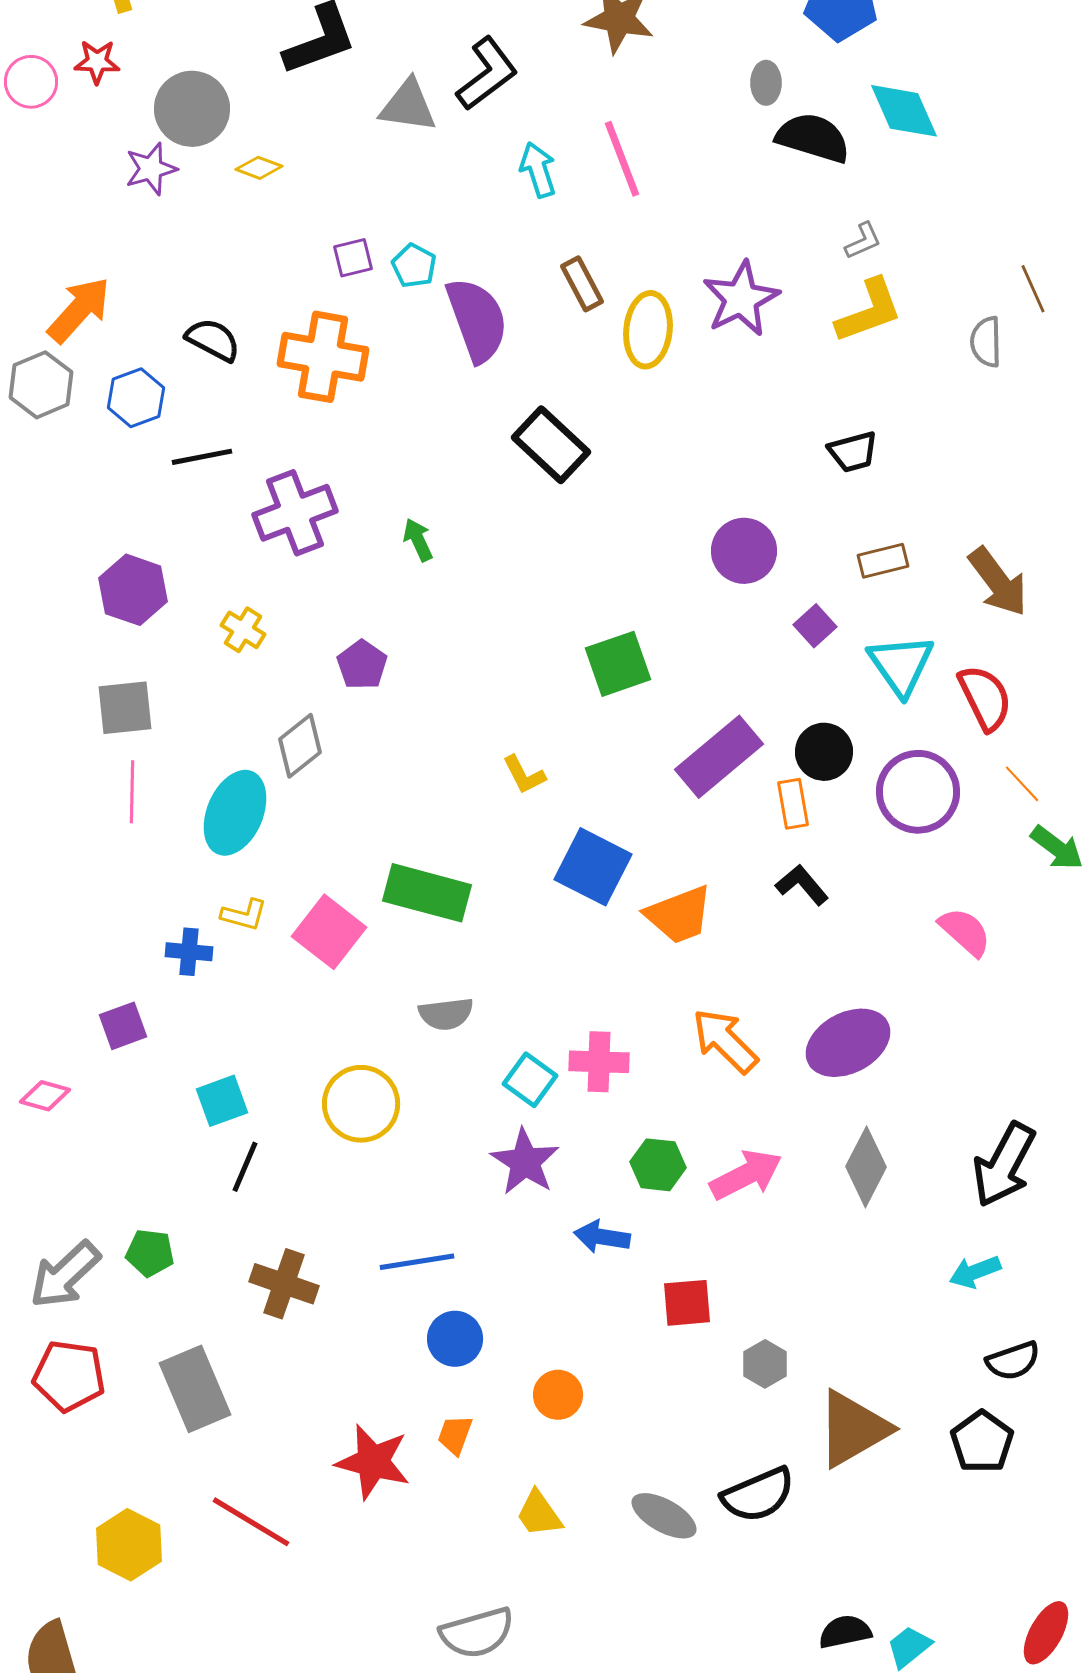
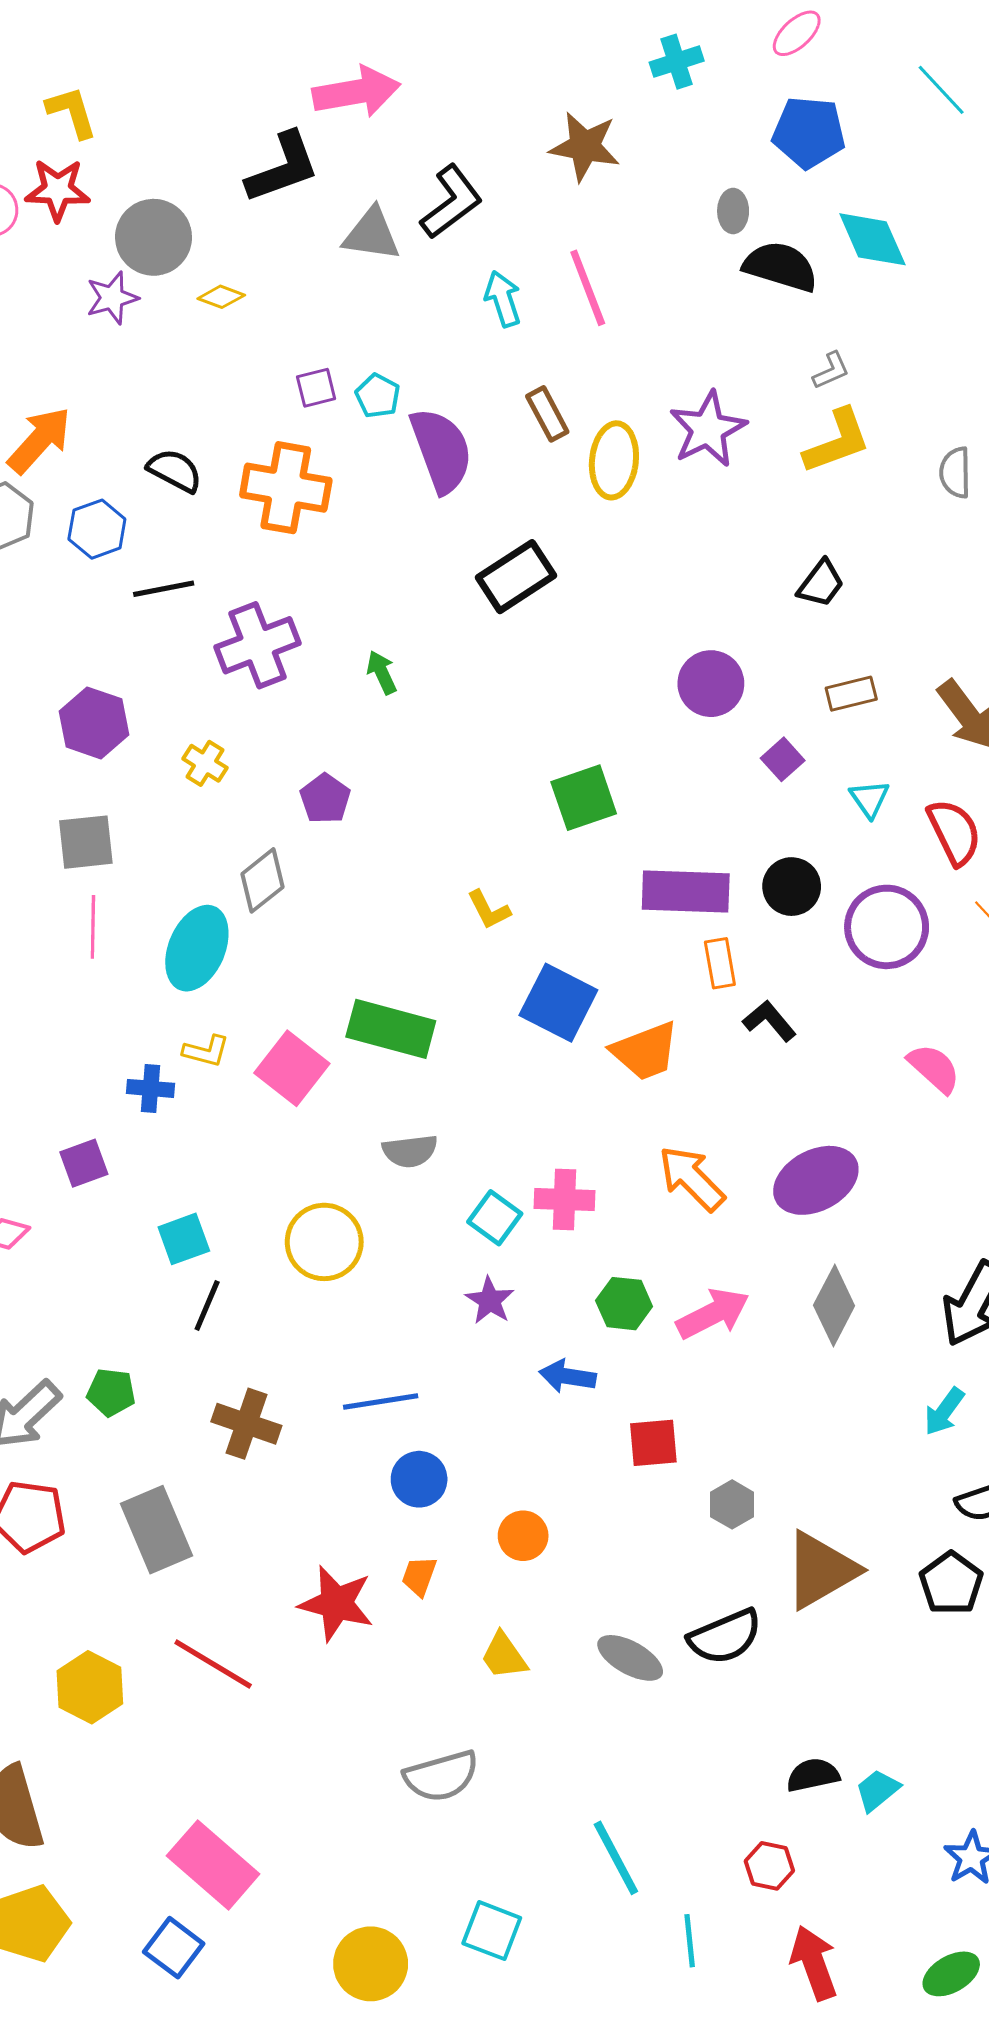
red star: (97, 62) -> (58, 190), size x1.4
black rectangle: (551, 445) -> (516, 577), turned -76
black trapezoid: (853, 452) -> (821, 584), turned -38
cyan triangle: (901, 665) -> (869, 799), size x0.6
purple rectangle: (719, 757) -> (686, 892), turned 42
orange rectangle: (793, 804) -> (720, 963), moved
purple star: (525, 1162) -> (490, 1300), size x0.7
cyan arrow: (975, 1272) -> (944, 1412), turned -33

